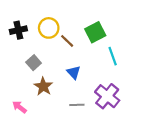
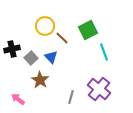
black cross: (18, 30) -> (12, 49), moved
blue triangle: (74, 72) -> (51, 57), moved
gray line: (77, 105) -> (71, 97), turned -72

